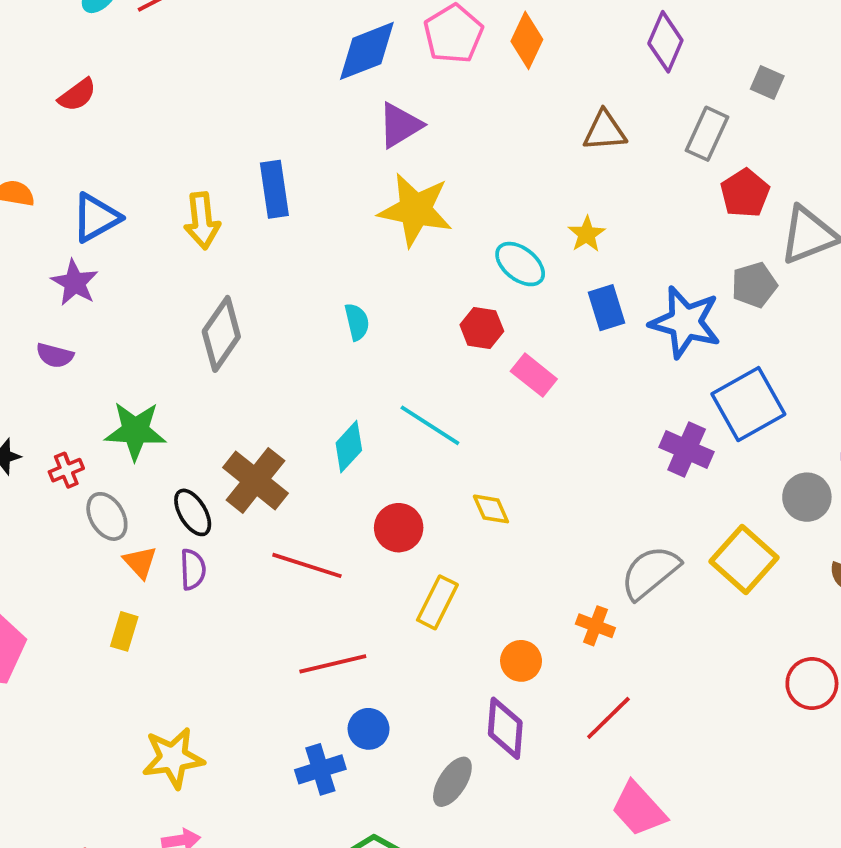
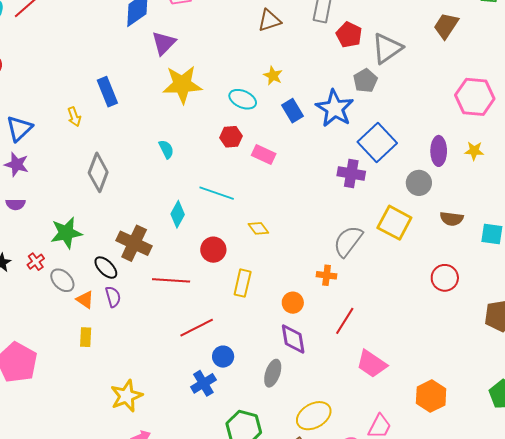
yellow arrow: (202, 221) -> (74, 117), size x0.7
blue star: (685, 322) -> (335, 108), turned 30

